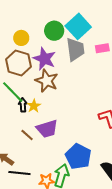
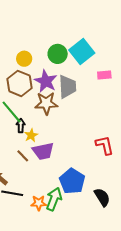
gray trapezoid: (75, 49) -> (67, 87), moved
brown star: (47, 81) -> (46, 103), turned -30
yellow star: (34, 106) -> (31, 135), moved

